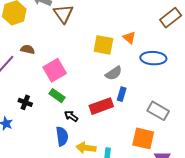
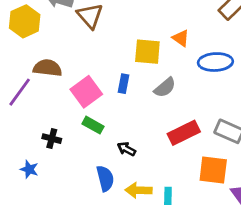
brown semicircle: (28, 49) -> (48, 68), size x1.5
blue rectangle: (122, 94) -> (124, 84), moved
red rectangle: (101, 106) -> (184, 133), moved
black arrow: (71, 116) -> (126, 149), moved

